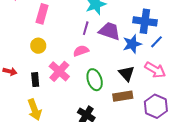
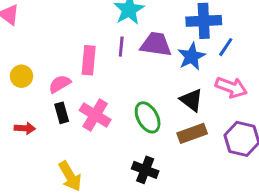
pink rectangle: (42, 14) -> (89, 60), moved
yellow circle: (38, 46) -> (21, 76), moved
pink semicircle: (81, 51) -> (60, 84), moved
black rectangle: (35, 80) -> (62, 113), moved

